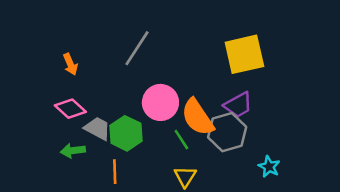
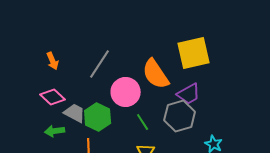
gray line: (137, 48) -> (100, 64), moved
orange semicircle: (198, 117) -> (156, 74), moved

